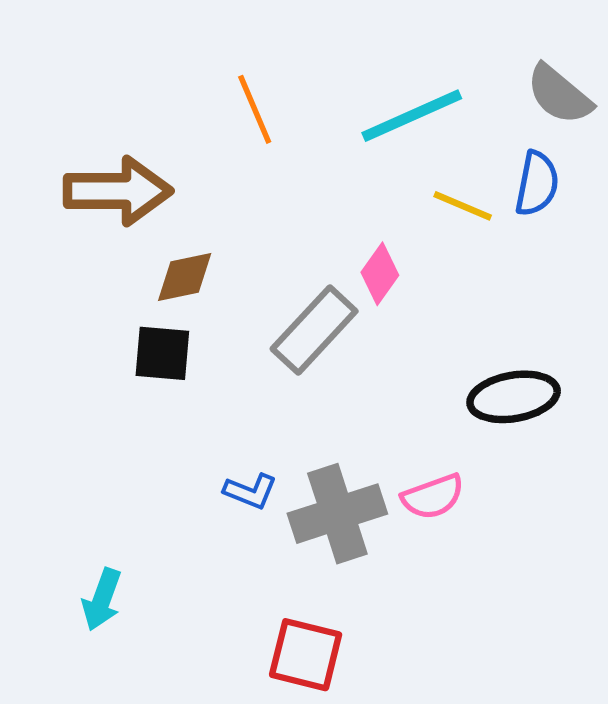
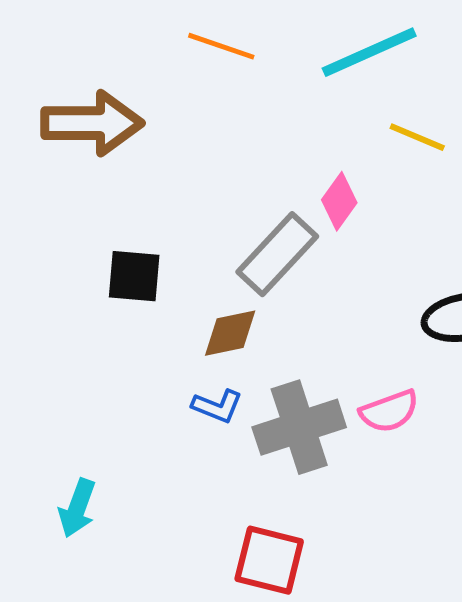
orange line: (255, 109) -> (221, 46), turned -48
brown diamond: (185, 277) -> (230, 333), moved

